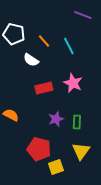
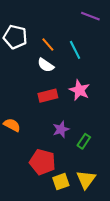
white semicircle: (31, 60) -> (46, 65), moved
green rectangle: (77, 122) -> (84, 141), moved, turned 32
yellow triangle: (81, 151) -> (86, 179), moved

